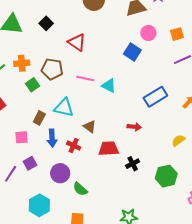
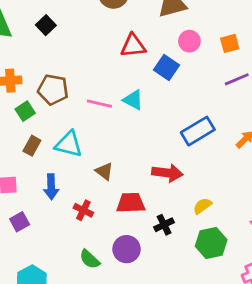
red triangle: (77, 42) -> (133, 46), moved, turned -42
cyan triangle: (109, 86) -> (133, 100), moved
brown rectangle: (39, 118) -> (32, 146), moved
red arrow: (134, 127) -> (167, 173), size x1.5
yellow semicircle: (178, 140) -> (202, 206), moved
red cross: (74, 146) -> (83, 210), moved
purple circle: (60, 173) -> (127, 249), moved

